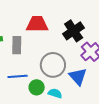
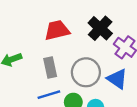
gray rectangle: (17, 45) -> (50, 67), moved

